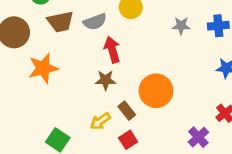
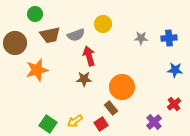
brown rectangle: (127, 111) -> (111, 108), moved
yellow arrow: (100, 121) -> (75, 121), moved

